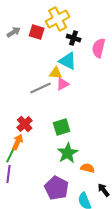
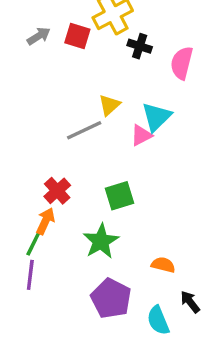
cyan triangle: (68, 61) -> (156, 117), moved, turned 48
yellow triangle: (56, 73) -> (109, 105), turned -48
pink triangle: (63, 84) -> (141, 135), moved
green star: (68, 153) -> (101, 241), moved

